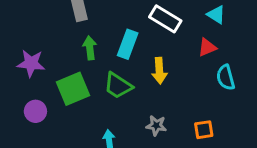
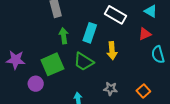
purple star: (31, 63) -> (16, 60), moved
purple circle: (35, 111) -> (36, 84), moved
orange square: (204, 130) -> (143, 91), turned -32

